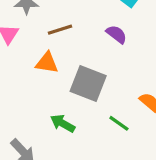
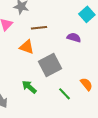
purple semicircle: (116, 34) -> (74, 38), turned -32
gray square: (88, 84) -> (50, 65), turned 30

